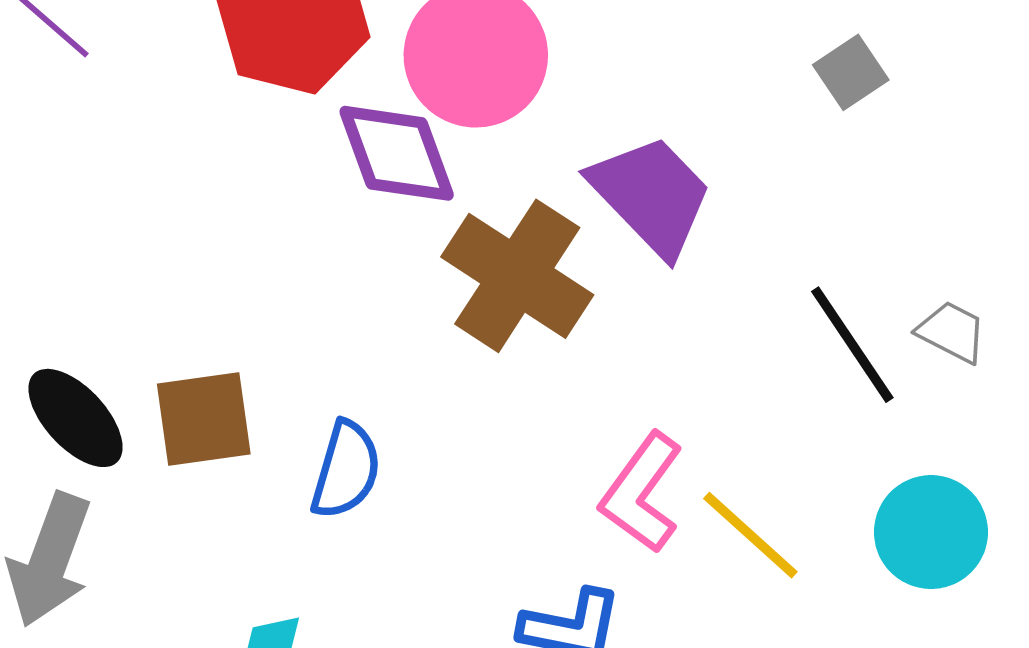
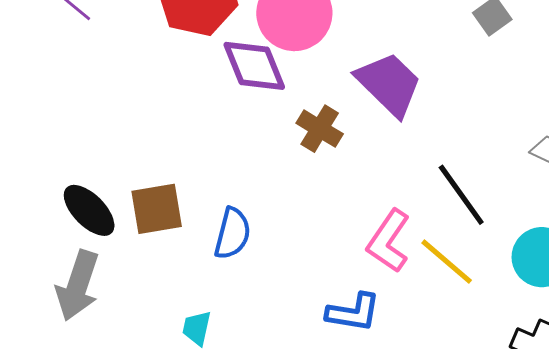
brown cross: (517, 276) -> (320, 129), size x0.6
black line: (852, 345) -> (461, 195), moved

